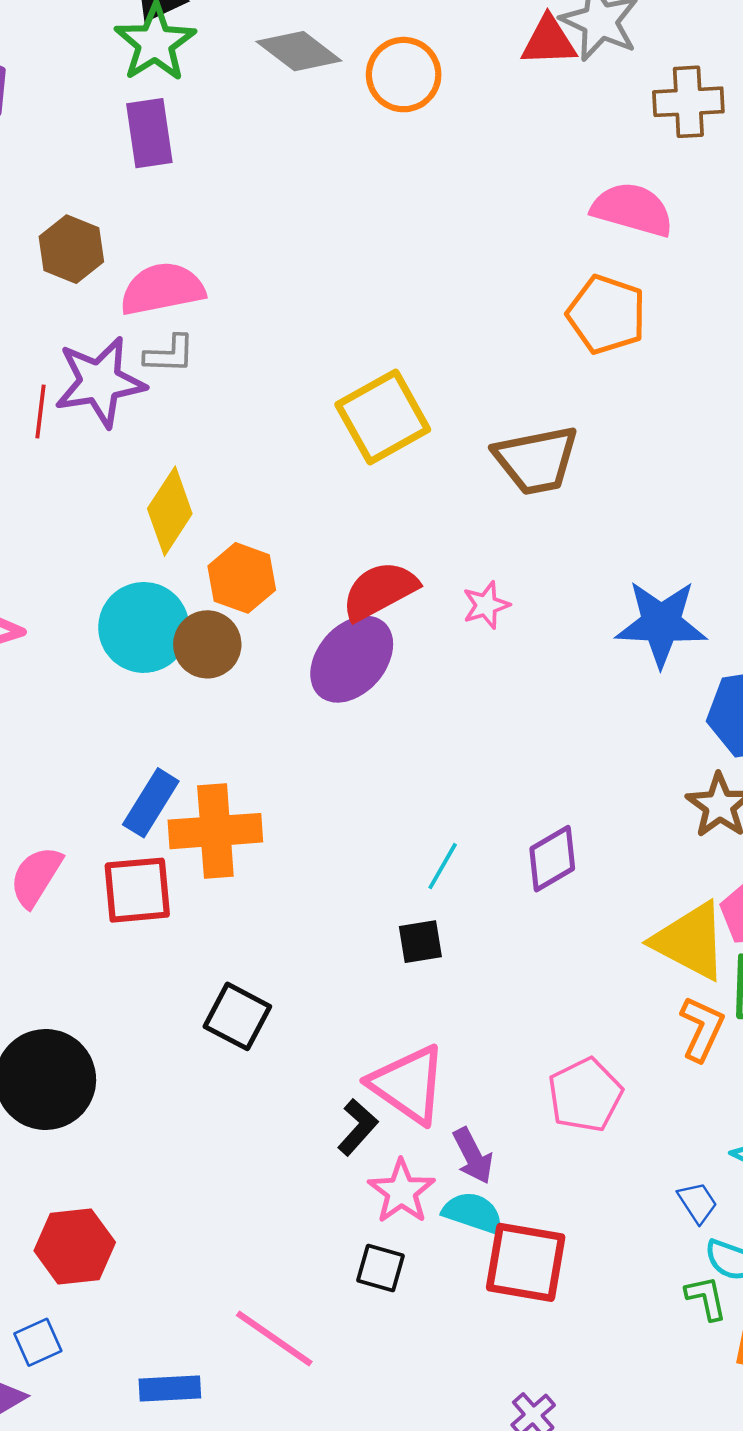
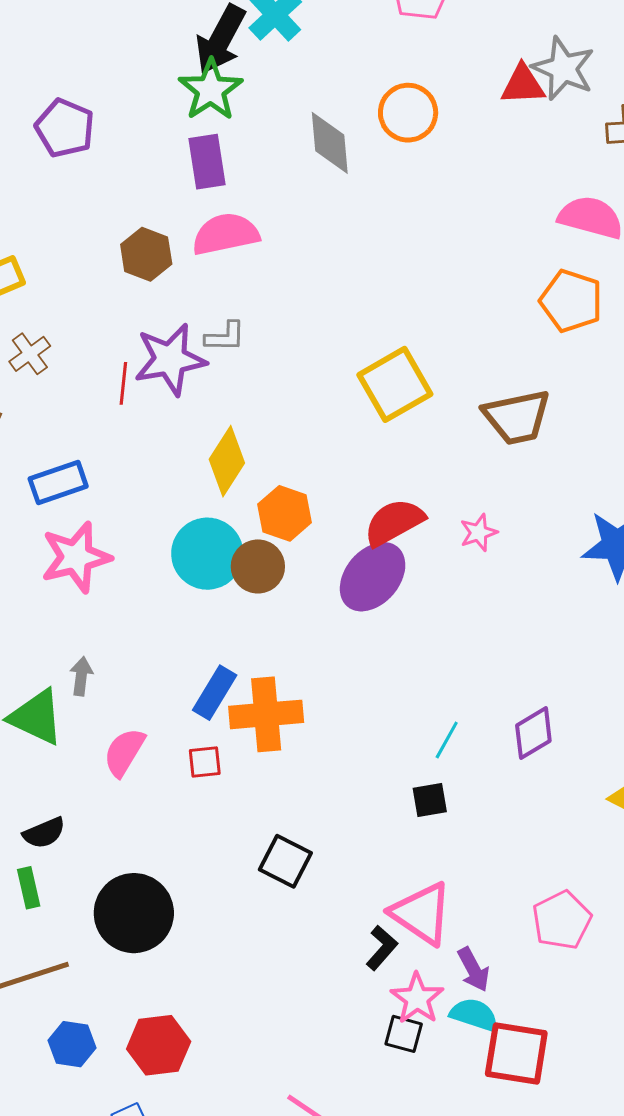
gray diamond: (299, 51) -> (330, 143), moved, turned 48
pink semicircle: (162, 289) -> (226, 234), moved
red square: (137, 890) -> (205, 762), size x0.6
black square: (381, 1268) -> (404, 1034), moved

